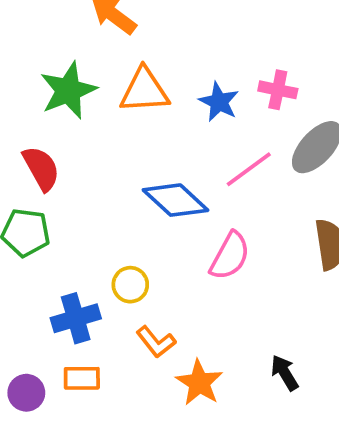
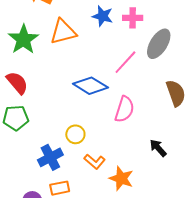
blue star: (219, 102) -> (103, 16), moved
black arrow: (285, 373) -> (158, 148), moved

